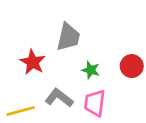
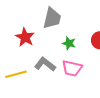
pink trapezoid: (95, 103) -> (72, 68), turned -85

